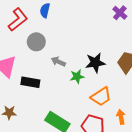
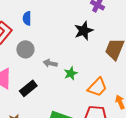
black star: (95, 63) -> (84, 31), moved
black rectangle: (30, 82) -> (28, 88), turned -36

